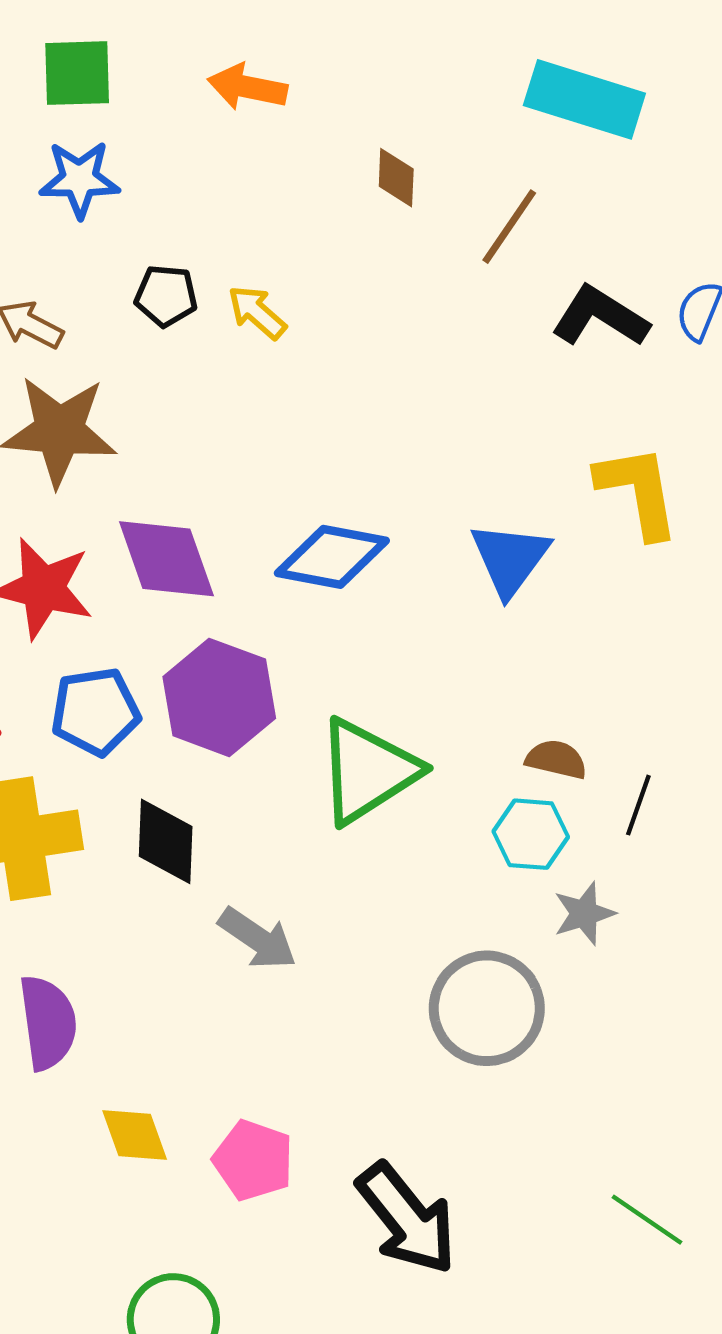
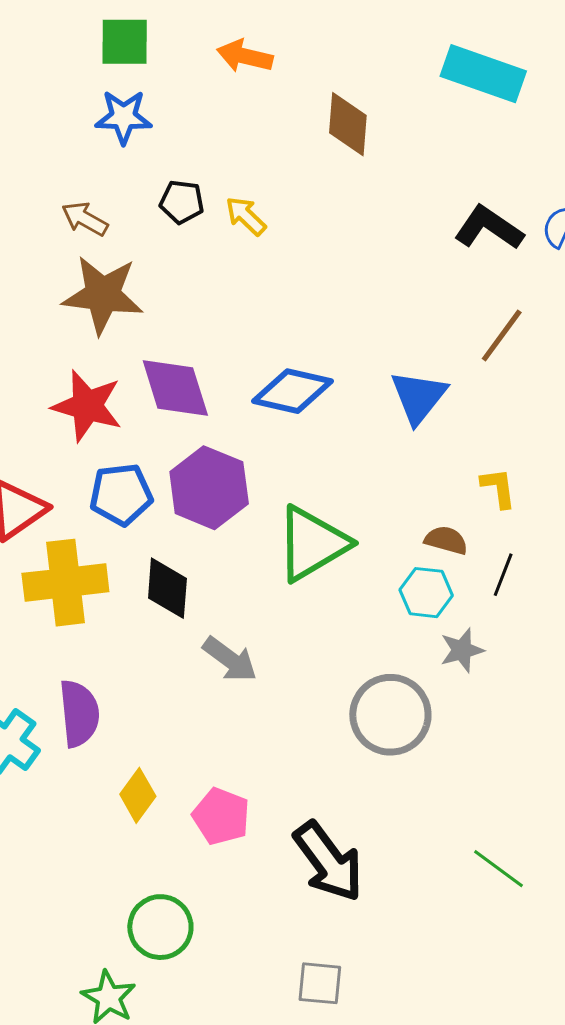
brown diamond: (396, 178) -> (348, 124), size x1.5
brown line: (509, 227) -> (502, 336), moved
yellow L-shape: (638, 491) -> (498, 488), moved, size x0.6
yellow diamond: (135, 1135) -> (138, 795), turned 54

